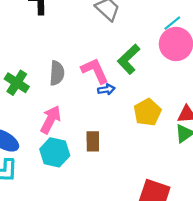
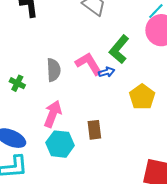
green cross: (17, 83) -> (17, 83), size x0.7
blue arrow: (106, 89) -> (107, 72), moved

